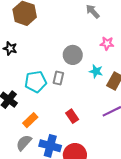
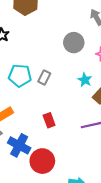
gray circle: (73, 55) -> (74, 43), moved

